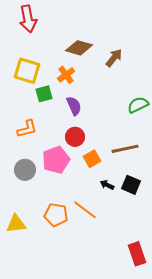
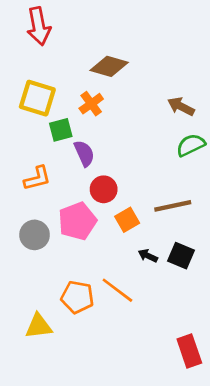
brown arrow: (114, 58) -> (181, 106), moved, turned -102
purple semicircle: (74, 106) -> (84, 153), moved
yellow triangle: (16, 224) -> (39, 326), moved

